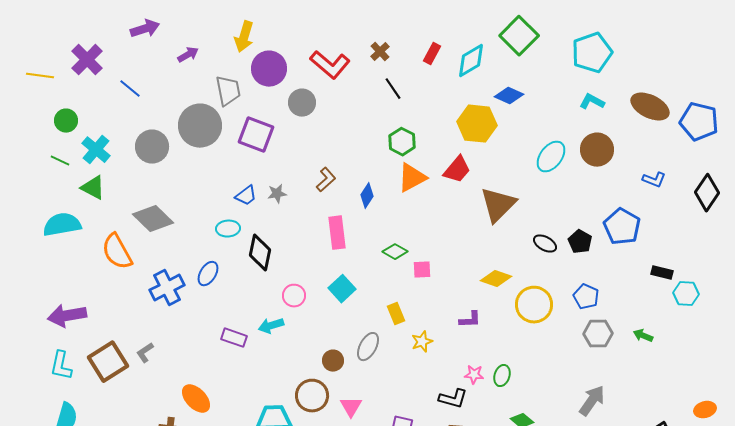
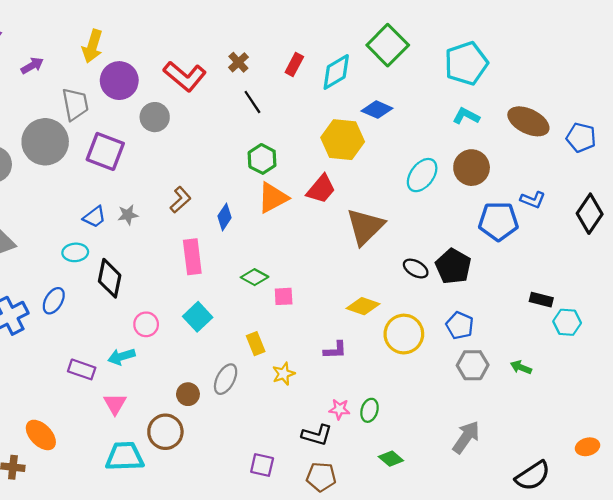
blue pentagon: (699, 122) -> (581, 137), size x0.7
blue pentagon: (622, 227) -> (498, 221), moved, turned -30
black pentagon: (580, 242) -> (453, 266), size x1.4
pink triangle: (351, 407) -> (115, 404), moved

